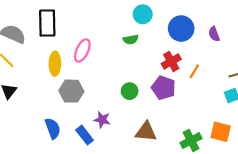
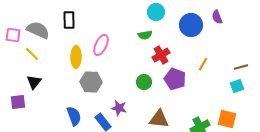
black rectangle: (47, 23) -> (69, 20), size x0.7
purple semicircle: (214, 34) -> (217, 17), moved
red cross: (171, 61) -> (161, 55), moved

